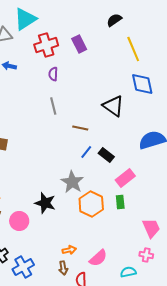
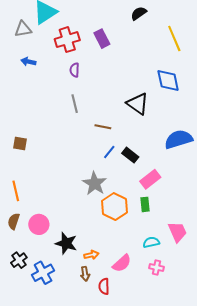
yellow line: (133, 49) -> (174, 39), moved
black star: (45, 203) -> (66, 243), moved
pink cross: (146, 255) -> (156, 267), moved
cyan semicircle: (128, 272) -> (151, 242), moved

